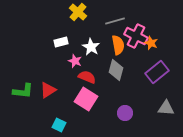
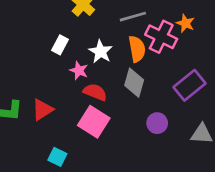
white rectangle: (61, 42) -> (60, 45), turned -48
orange star: (151, 43) -> (185, 23), moved
purple circle: (125, 113) -> (157, 123), moved

